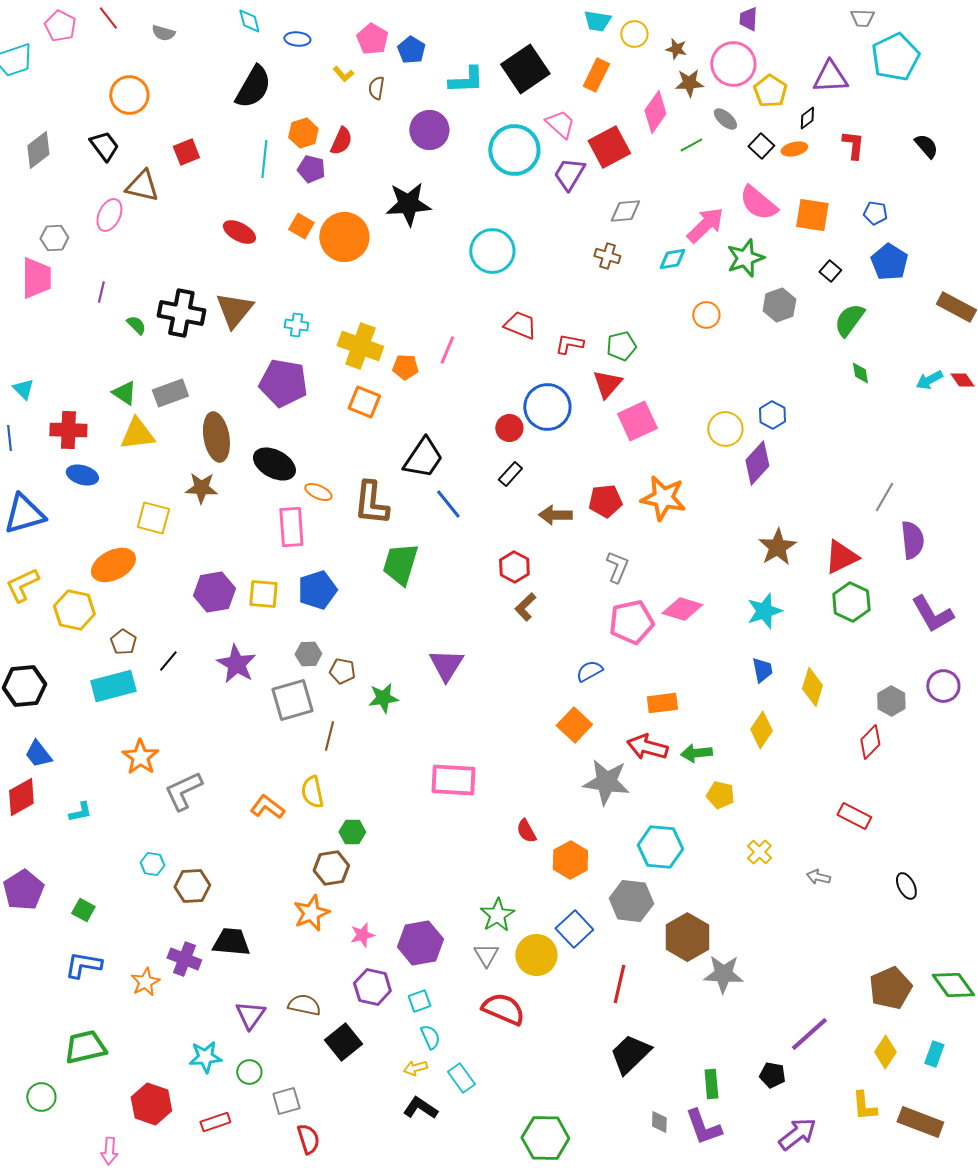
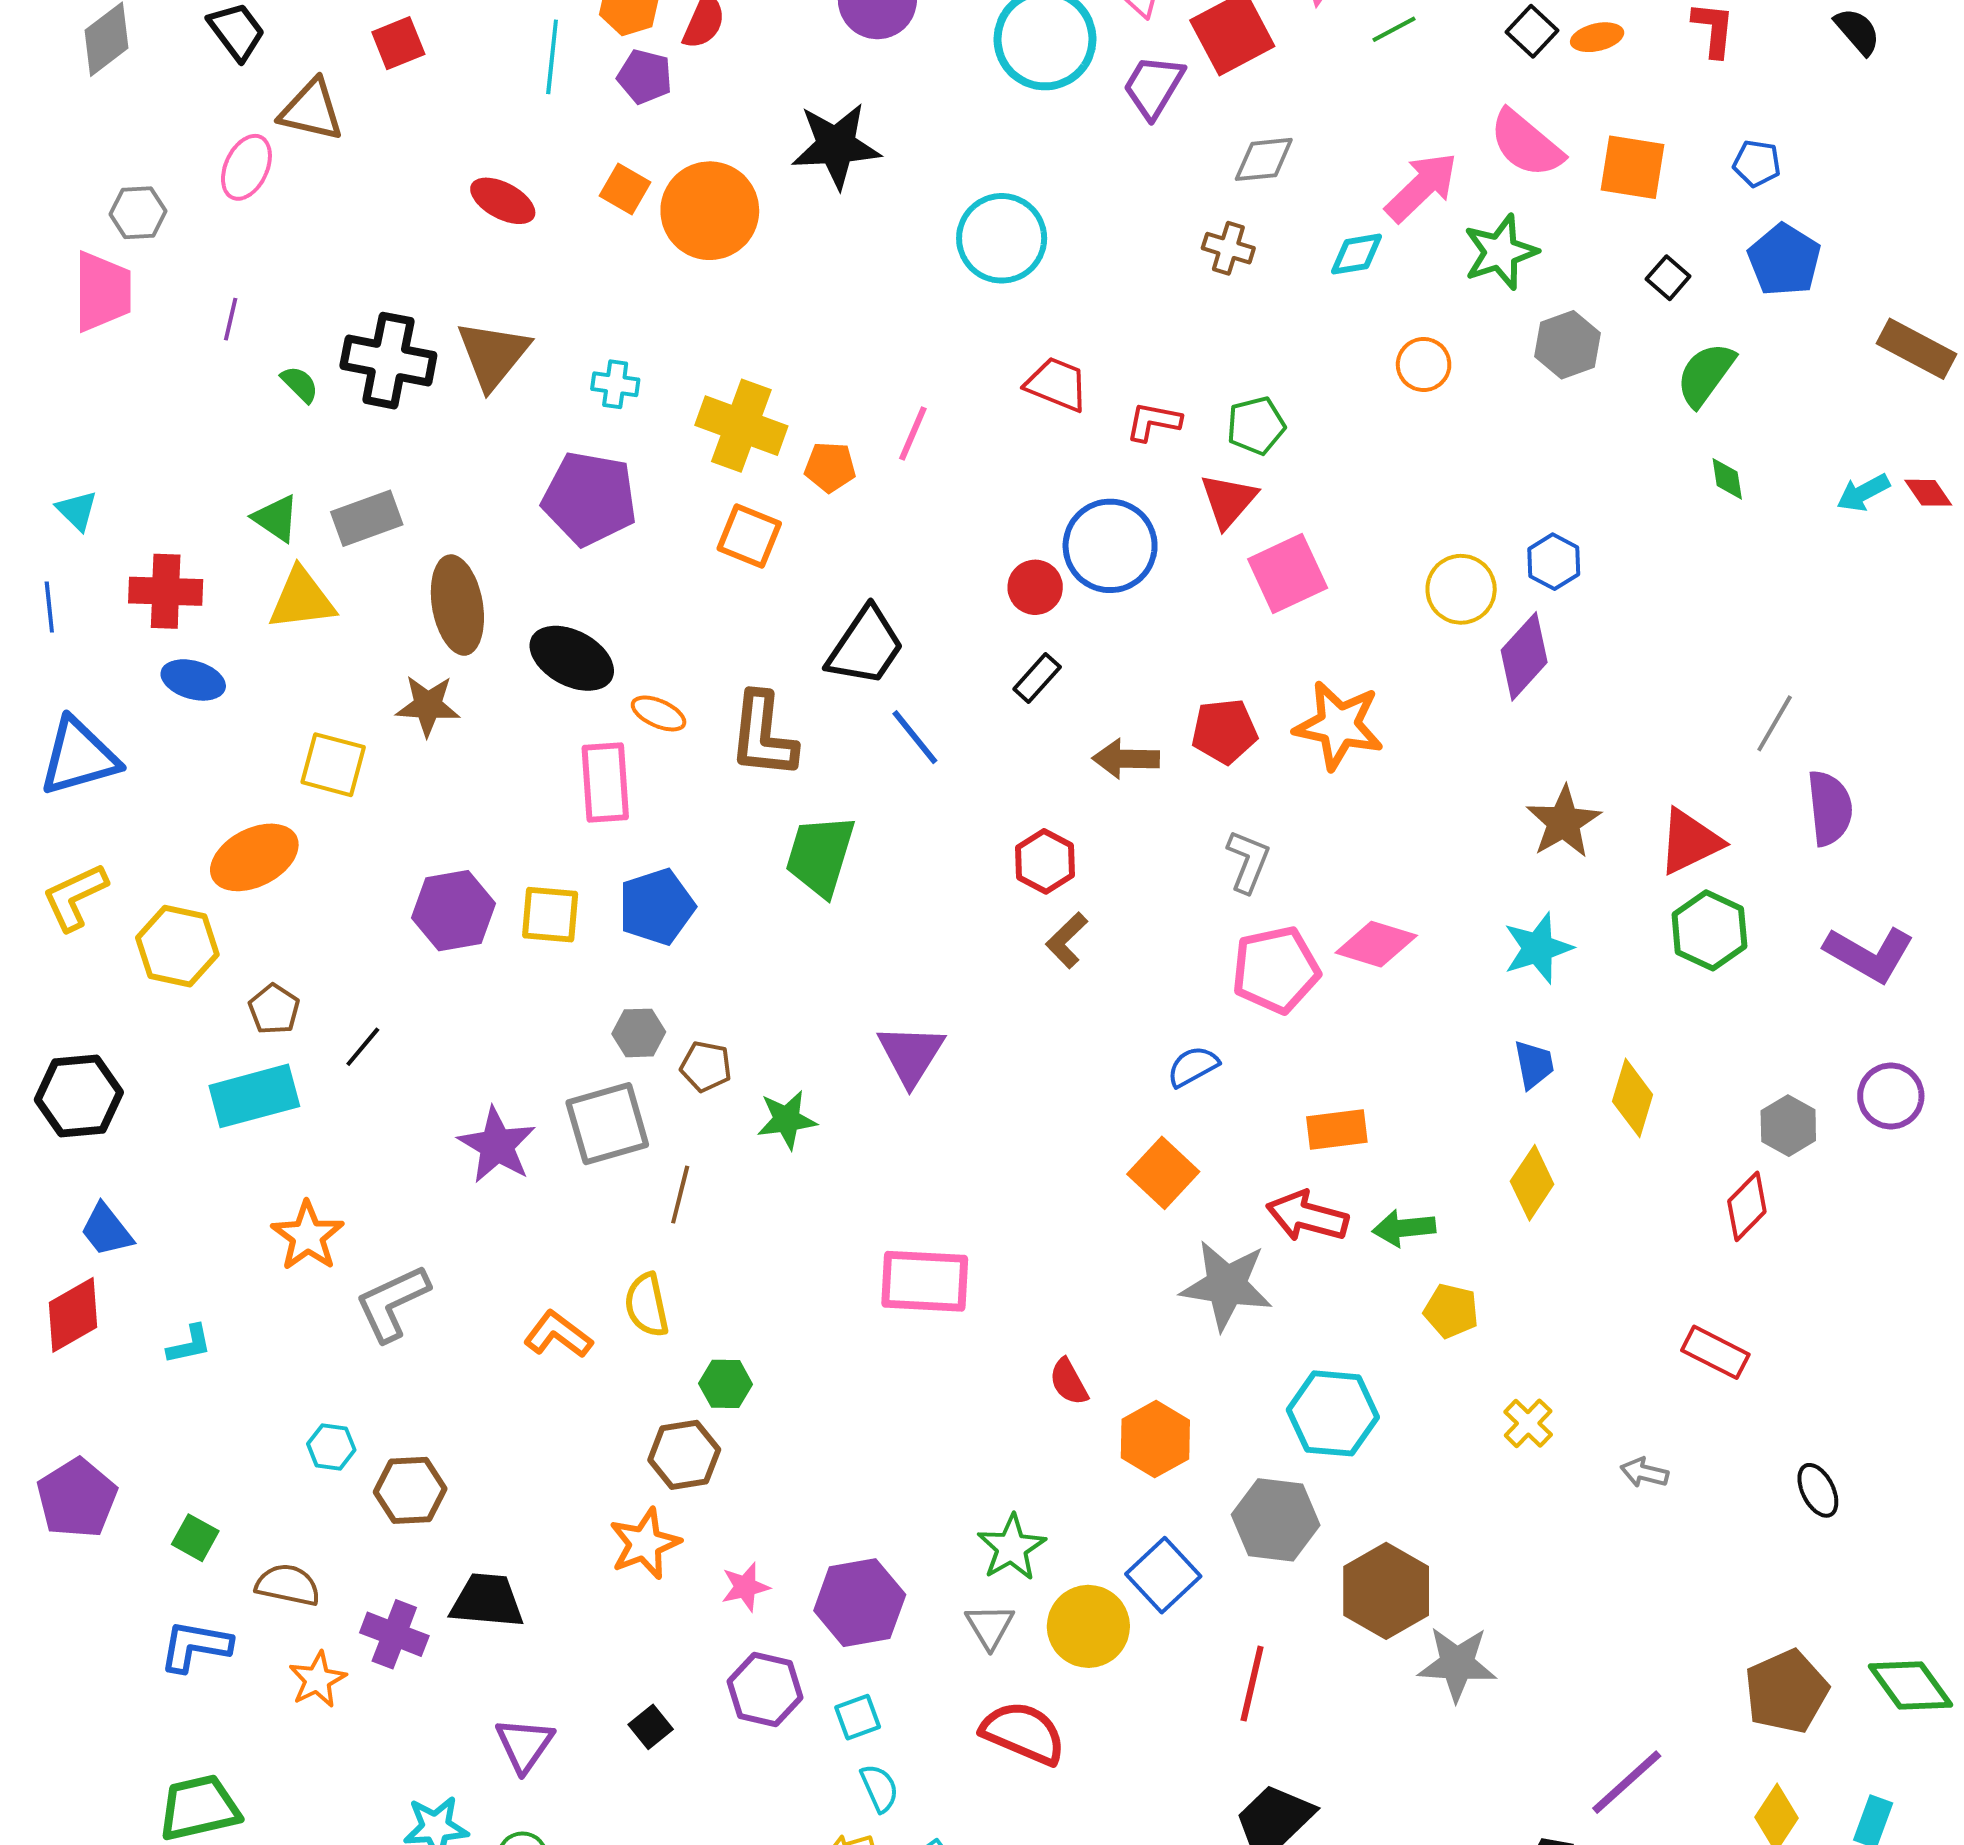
purple L-shape: (932, 614) -> (1869, 954), turned -30
purple star: (236, 664) -> (497, 1145), moved
brown semicircle: (304, 1005) -> (288, 1585), moved
black square: (343, 1042) -> (651, 1727), moved, size x0.6

